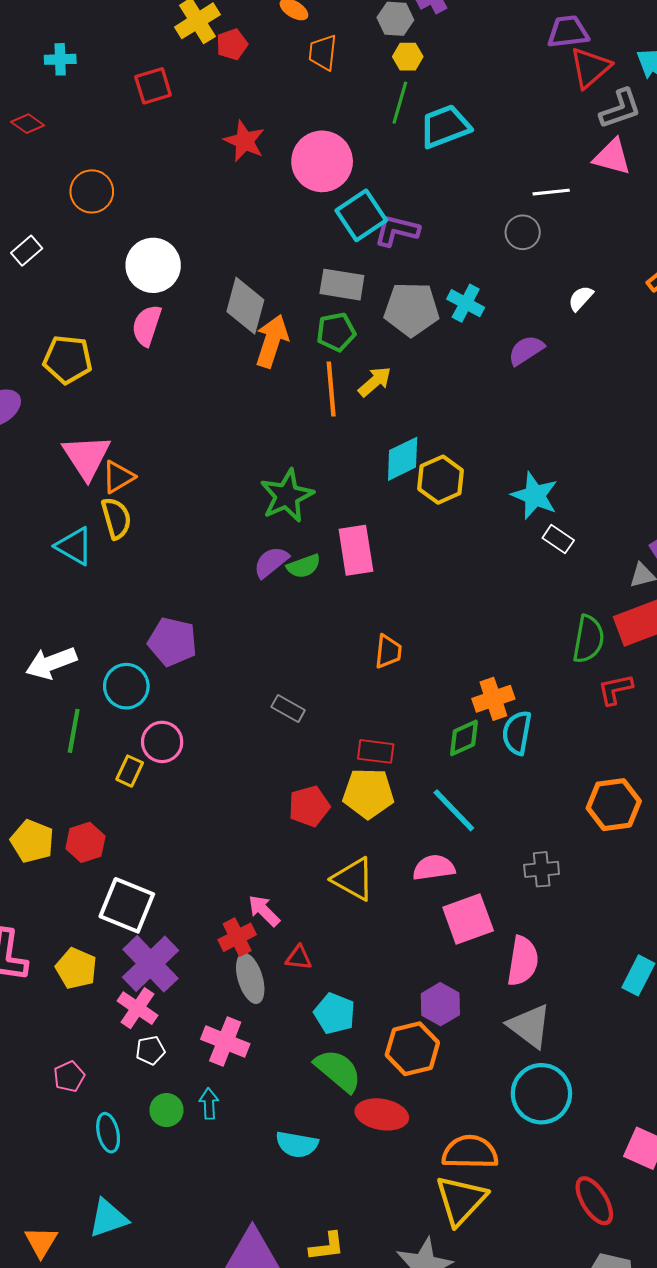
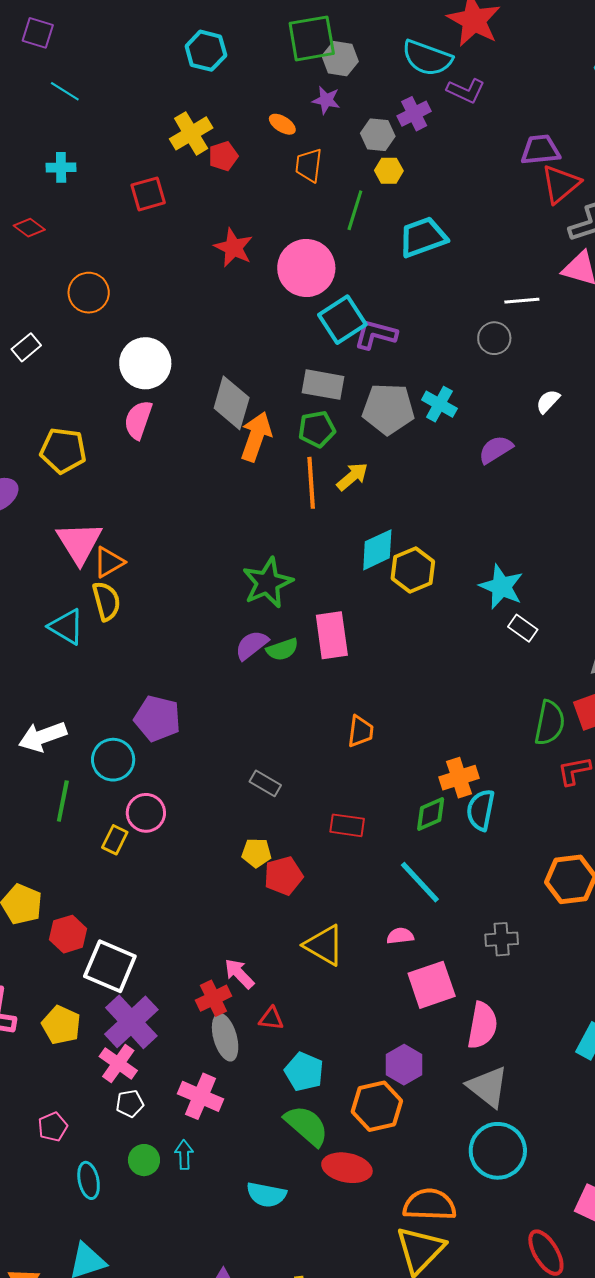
green line: (400, 103) -> (355, 210), moved
yellow pentagon: (368, 793) -> (256, 853), moved, size x0.6
red hexagon: (85, 842) -> (68, 934), moved
pink semicircle: (434, 868) -> (400, 936), size x0.7

